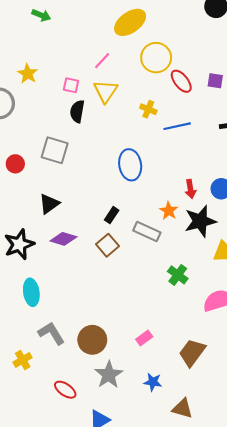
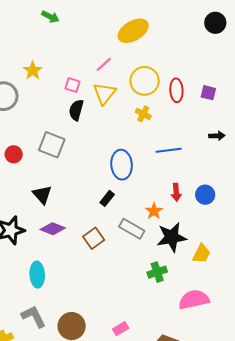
yellow circle: (156, 58) -> (145, 81), moved
red ellipse: (181, 81) -> (176, 90), turned 30
blue line: (177, 126) -> (169, 150), moved
black triangle: (49, 204) -> (42, 195), turned -40
black rectangle: (112, 215) -> (107, 198), moved
black star: (200, 221) -> (172, 237), moved
green cross: (178, 275) -> (157, 272), turned 30
cyan ellipse: (31, 292) -> (37, 275), moved

